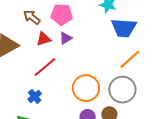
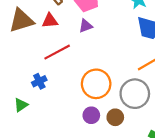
red triangle: (44, 39) -> (50, 21), moved

